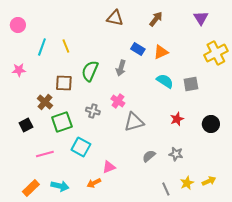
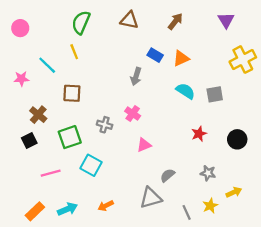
cyan line: (42, 47) -> (47, 65), moved, turned -66
green semicircle: (90, 71) -> (81, 22), moved
brown cross: (45, 102) -> (38, 115), moved
gray triangle: (134, 122) -> (151, 198), moved
gray star: (176, 154) -> (208, 173), moved
pink triangle: (109, 167) -> (144, 145), moved
yellow arrow: (209, 181) -> (234, 192), moved
cyan arrow: (60, 186) -> (67, 209), turned -36

